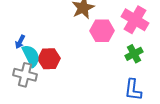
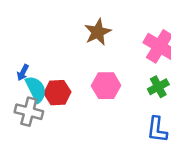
pink hexagon: (102, 31) -> (106, 86), moved

